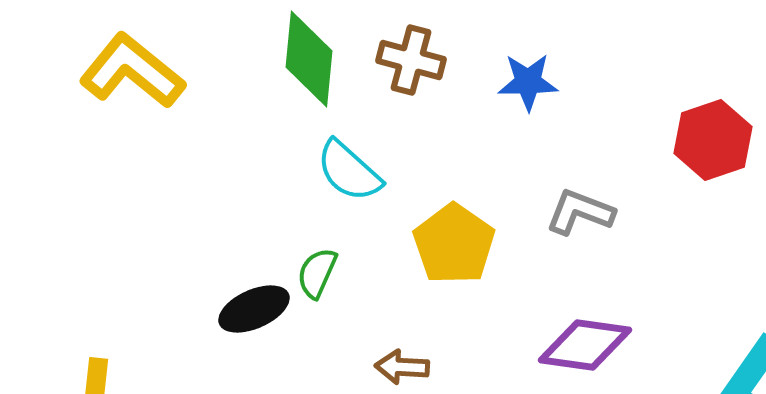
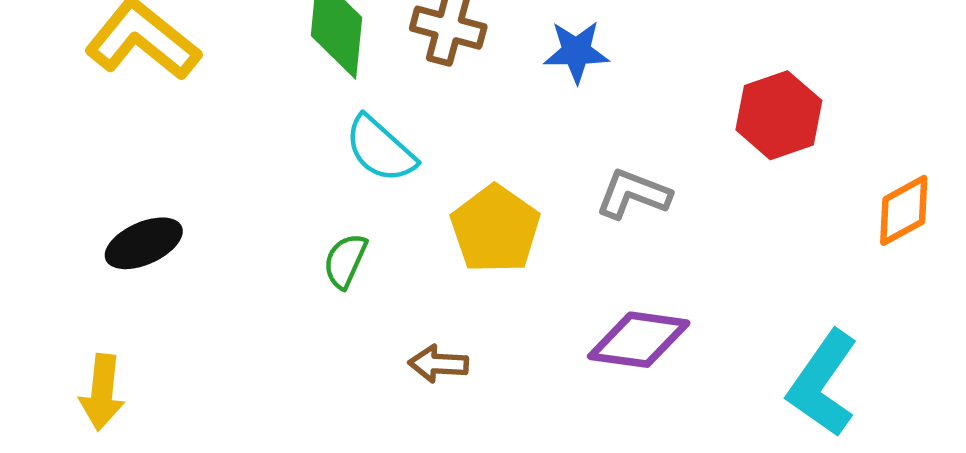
black ellipse: (254, 309) -> (144, 243), moved

